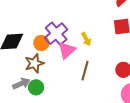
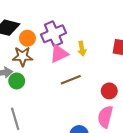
orange circle: (41, 43) -> (27, 38), moved
brown line: (85, 71) -> (71, 80), turned 36

